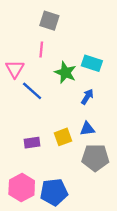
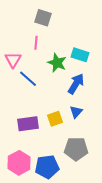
blue arrow: (87, 97) -> (76, 84), size x1.5
blue triangle: (87, 129) -> (76, 112), turned -40
purple rectangle: (32, 143) -> (28, 124), size x1.5
gray pentagon: (95, 158) -> (76, 149), moved

